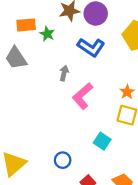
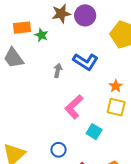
blue L-shape: (91, 47) -> (86, 62), moved
pink L-shape: (83, 96) -> (74, 107), moved

